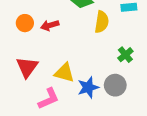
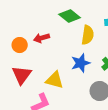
orange circle: (25, 23) -> (20, 45), moved
blue star: (88, 87) -> (81, 63), moved

